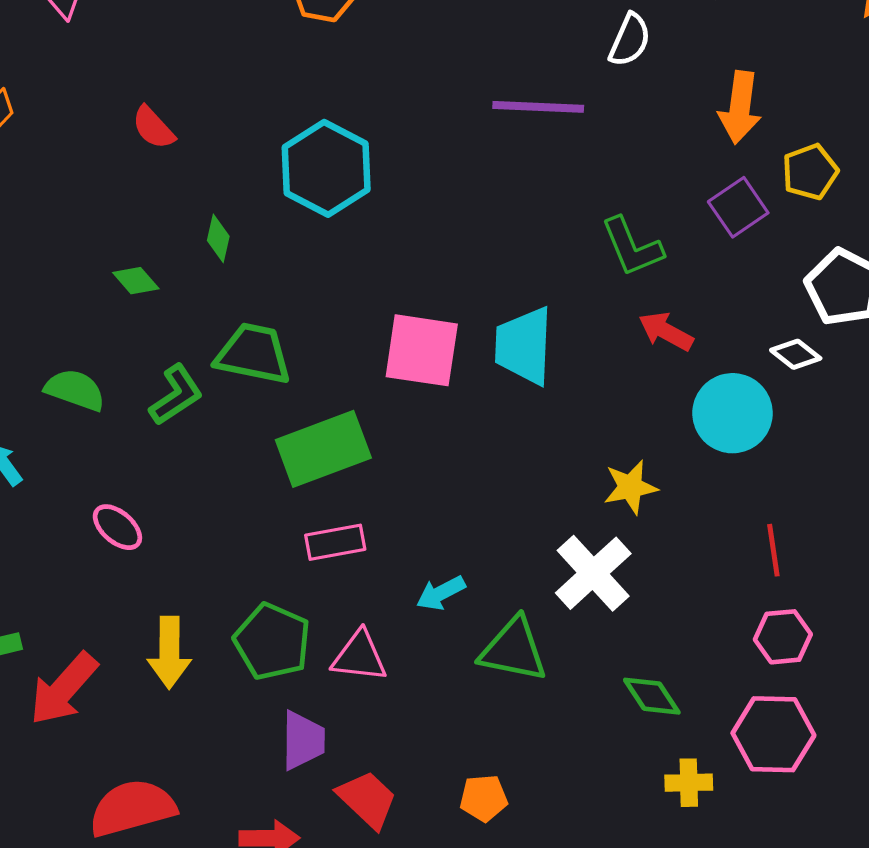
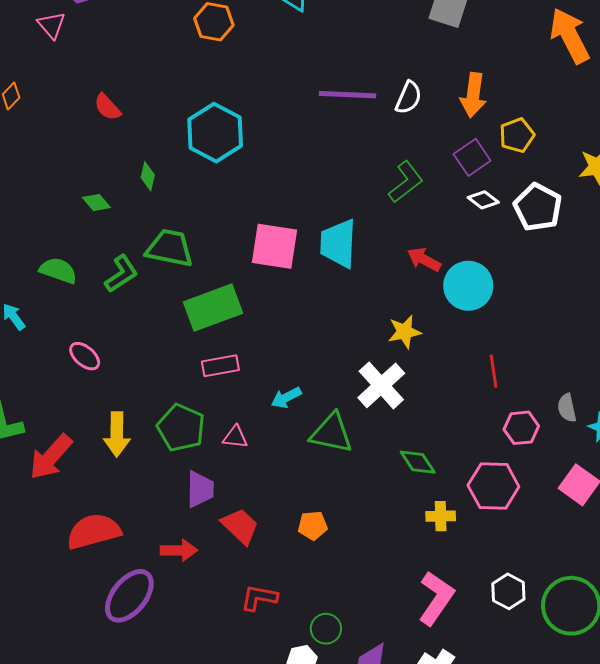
white semicircle: (630, 40) -> (408, 98), moved
green L-shape: (632, 247) -> (406, 182), turned -105
red arrow: (666, 331) -> (424, 259), moved
white diamond: (796, 354) -> (483, 200), moved
pink hexagon: (783, 637) -> (521, 428), moved
pink triangle: (359, 656) -> (235, 437), size x0.7

